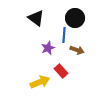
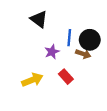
black circle: (75, 18) -> (90, 40), moved
yellow arrow: (40, 82) -> (32, 80), moved

